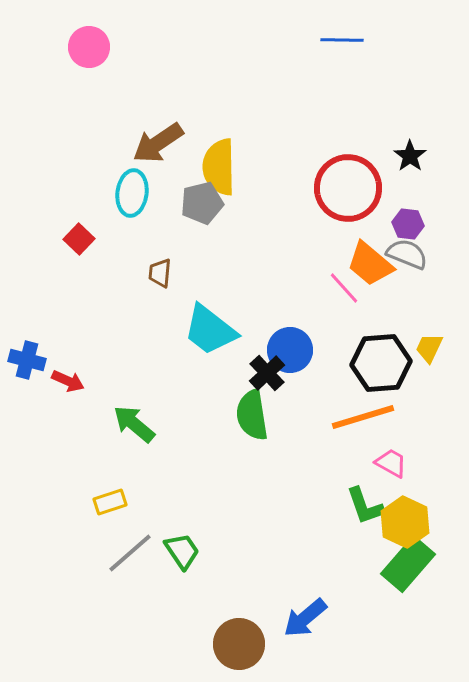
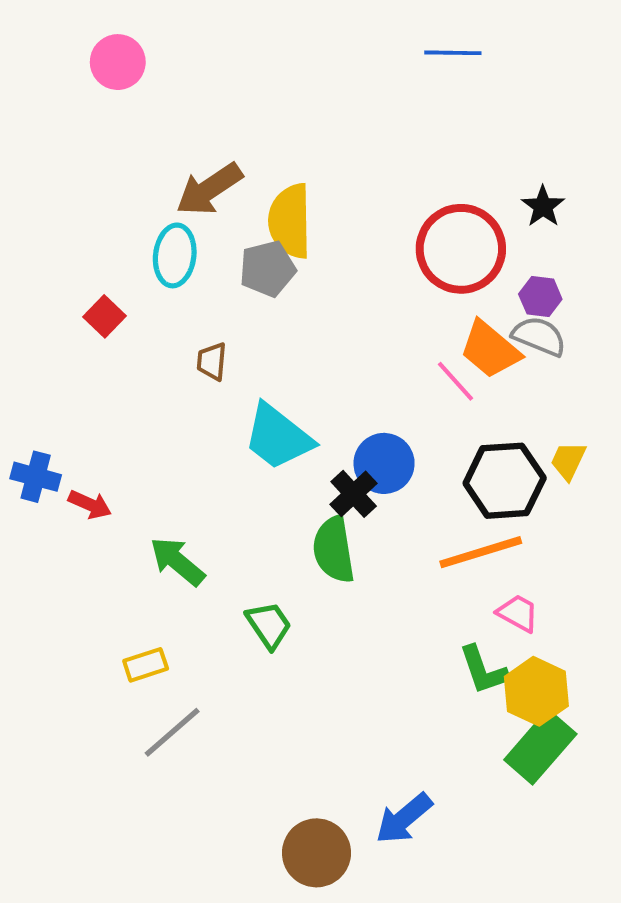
green trapezoid: (182, 551) -> (269, 625), moved

